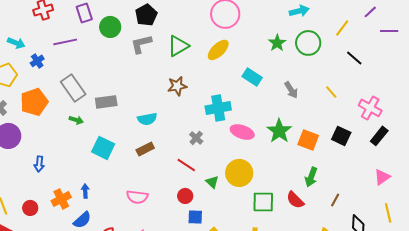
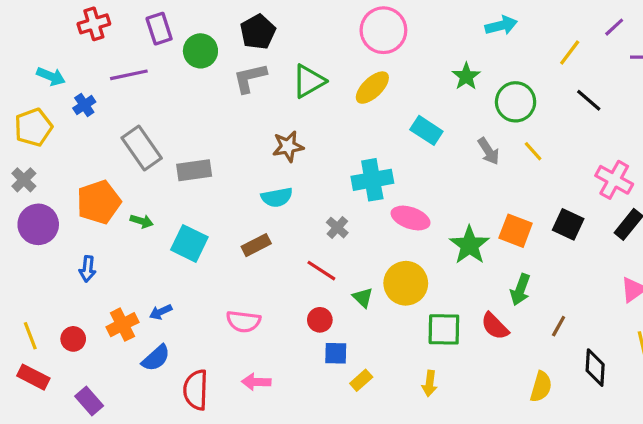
green circle: (308, 43) -> (516, 102), moved
brown star: (177, 86) -> (288, 146), moved
yellow line: (331, 92) -> (533, 151), moved
orange pentagon: (34, 102) -> (99, 202), moved
cyan semicircle: (147, 119) -> (277, 197), moved
green arrow: (76, 120) -> (142, 221), moved
green star: (279, 131) -> (469, 245), moved
blue arrow: (85, 191) -> (161, 312), turned -112

